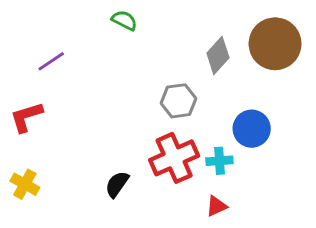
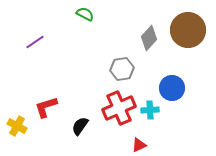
red L-shape: (26, 117) -> (46, 107), moved
red triangle: (217, 206) -> (139, 145), moved

